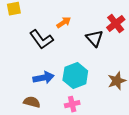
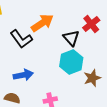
orange arrow: (64, 22) -> (42, 23), size x1.6
cyan hexagon: (75, 75) -> (71, 62), moved

